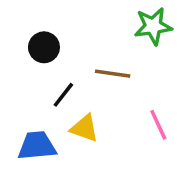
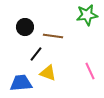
brown line: (113, 74) -> (53, 36), moved

